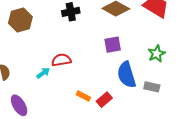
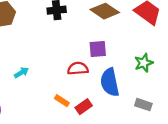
red semicircle: (61, 60) -> (78, 69), moved
gray rectangle: (152, 87) -> (143, 105), moved

